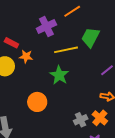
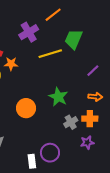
green star: (59, 75) -> (58, 97), moved
orange cross: (100, 118) -> (90, 119), turned -35

